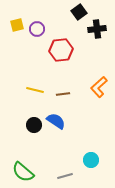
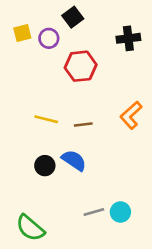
black square: (79, 12) -> (73, 17), moved
gray line: (65, 176) -> (94, 212), moved

